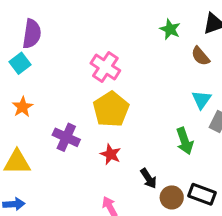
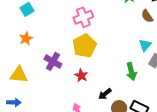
pink cross: (105, 67) -> (83, 17), turned 30
black arrow: (149, 178) -> (105, 94), turned 80

